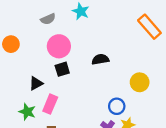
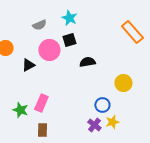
black square: (62, 69) -> (69, 40), moved
black triangle: (36, 83) -> (28, 65), moved

